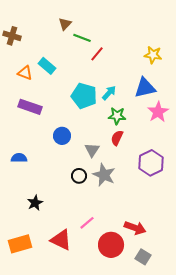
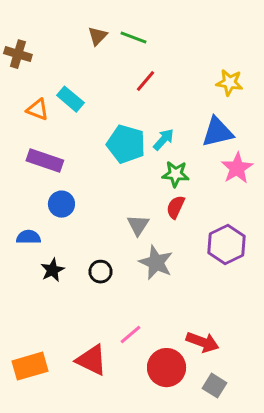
green line: (82, 38) -> (134, 38), moved
blue circle: (62, 136) -> (61, 204), moved
black circle: (79, 176) -> (100, 272), moved
black star: (35, 203) -> (52, 270), moved

